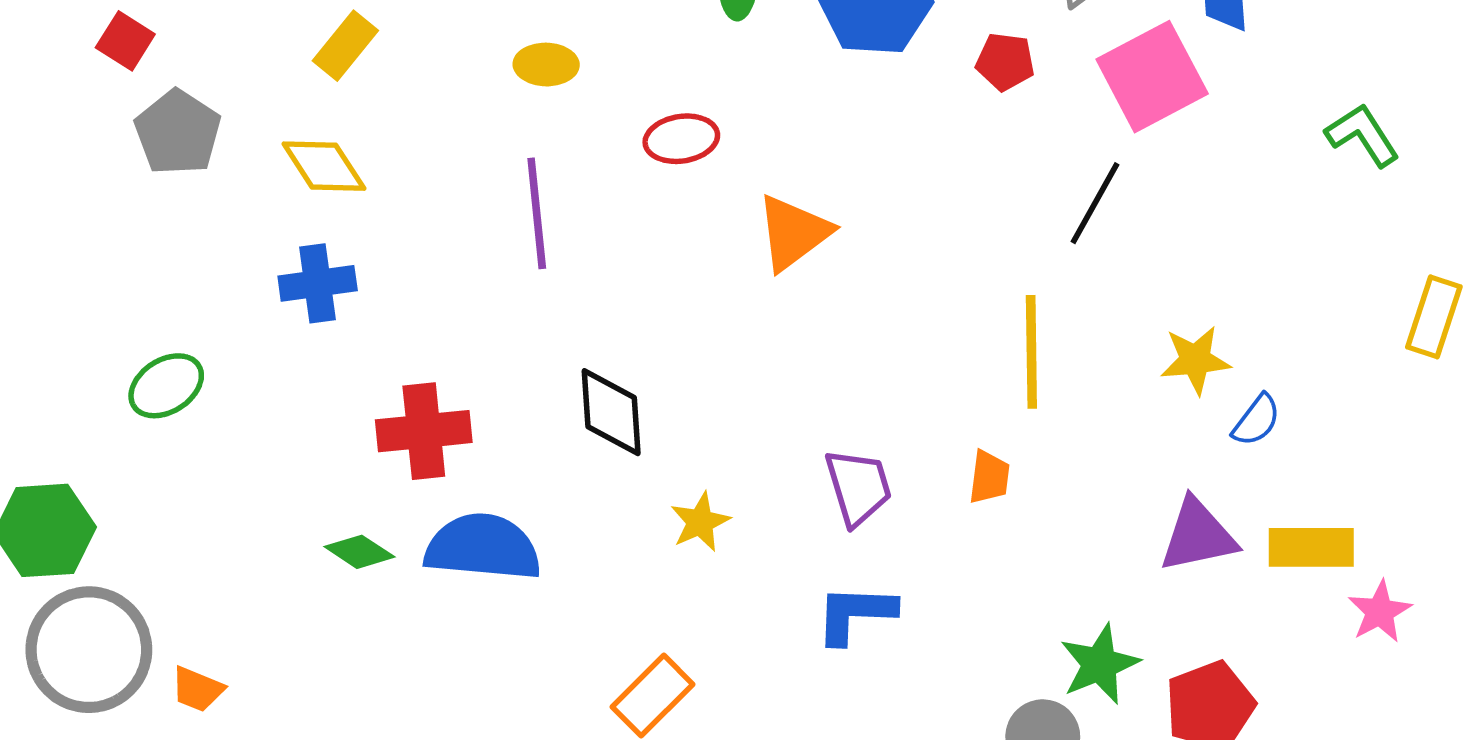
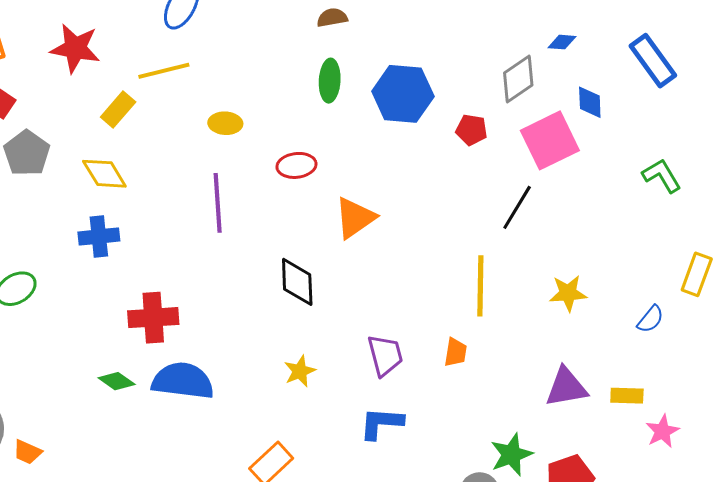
black diamond: (611, 412) -> (297, 282), moved
blue semicircle: (1256, 420) -> (650, 319), moved
yellow rectangle: (1311, 547) -> (627, 396), size x0.7

